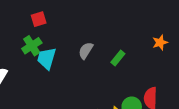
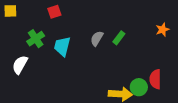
green cross: (32, 46) -> (36, 39), moved
green rectangle: (118, 58) -> (119, 38), moved

